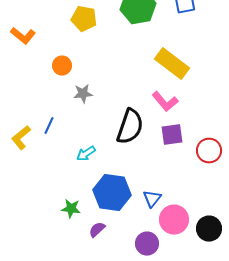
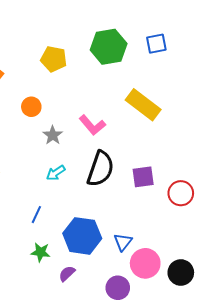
gray star: (83, 94) -> (53, 135), turned -30
pink L-shape: (165, 102) -> (92, 125), moved
blue line: (49, 126) -> (36, 215), moved
cyan arrow: (86, 154) -> (56, 173), moved

